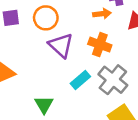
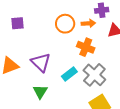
orange circle: (46, 18) -> (65, 24), moved
purple triangle: (61, 45) -> (41, 62), moved

